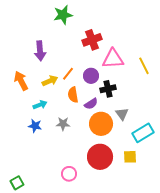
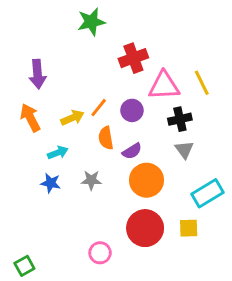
purple arrow: (40, 51) -> (38, 74), moved
yellow line: (144, 66) -> (202, 83), moved
black cross: (108, 89) -> (180, 119), moved
gray triangle: (122, 114) -> (184, 150), moved

